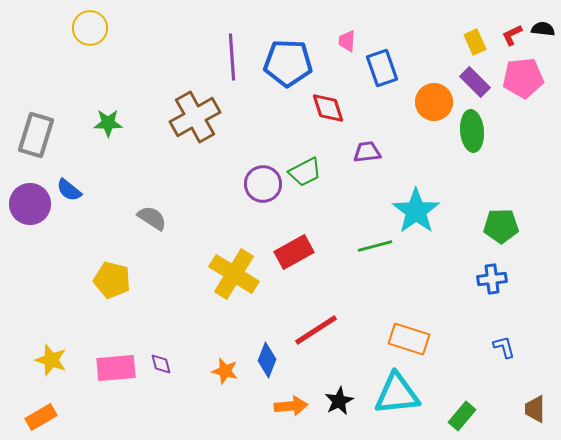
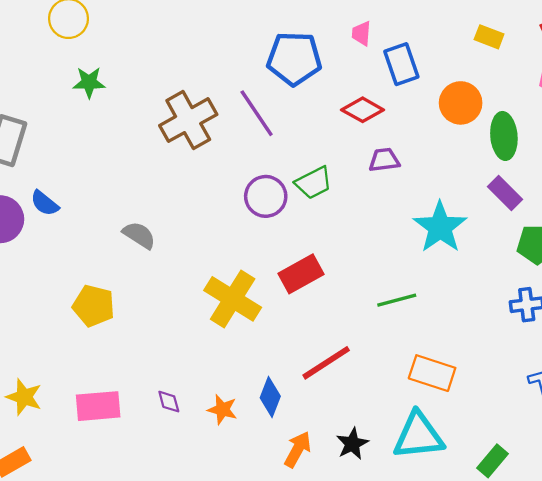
yellow rectangle: (475, 42) -> (489, 37), moved, turned -45
purple line: (232, 57) -> (257, 113), moved, turned -30
purple rectangle: (475, 82) -> (505, 193), moved
red diamond: (328, 108) -> (363, 110), moved, turned -42
green star: (108, 123) -> (89, 82), moved
green line: (375, 246) -> (397, 300), moved
purple diamond: (161, 364) -> (169, 402), moved
orange arrow: (291, 406) -> (298, 449), turned -56

